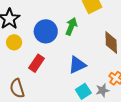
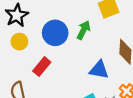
blue triangle: (77, 65) -> (99, 70), moved, turned 30

